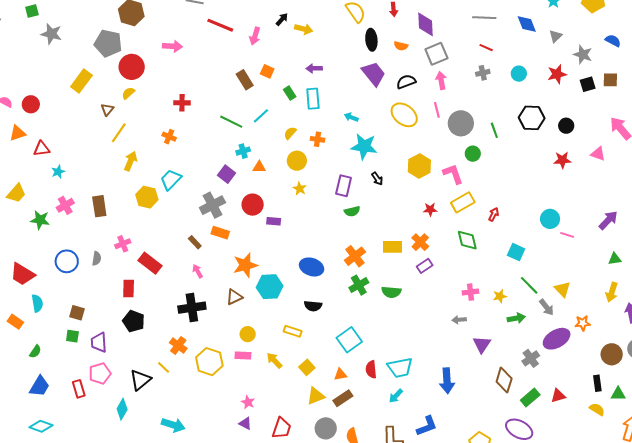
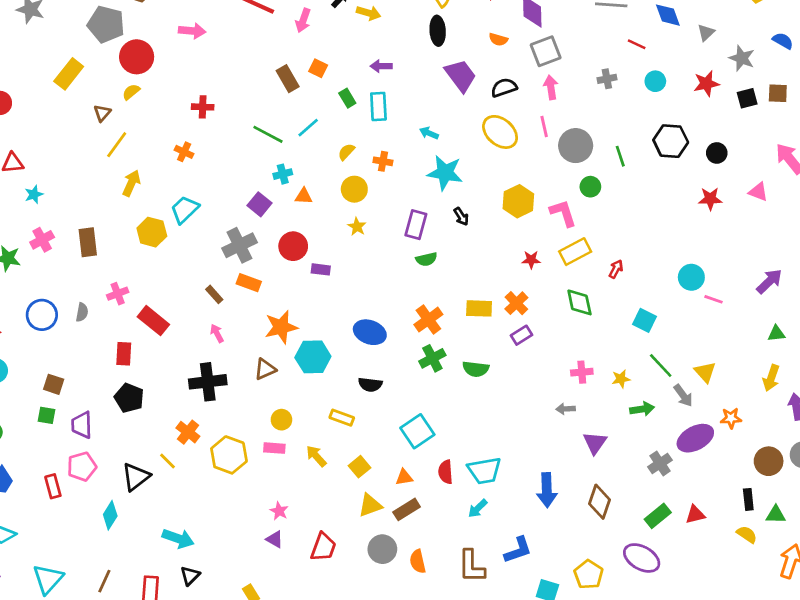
black ellipse: (371, 40) -> (438, 31), moved
red line: (486, 48) -> (637, 44), moved
brown diamond: (504, 380) -> (599, 502), moved

